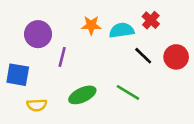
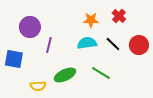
orange star: (91, 25) -> (91, 20), moved
cyan semicircle: (122, 30) -> (87, 43), moved
yellow semicircle: (37, 105) -> (38, 86), moved

